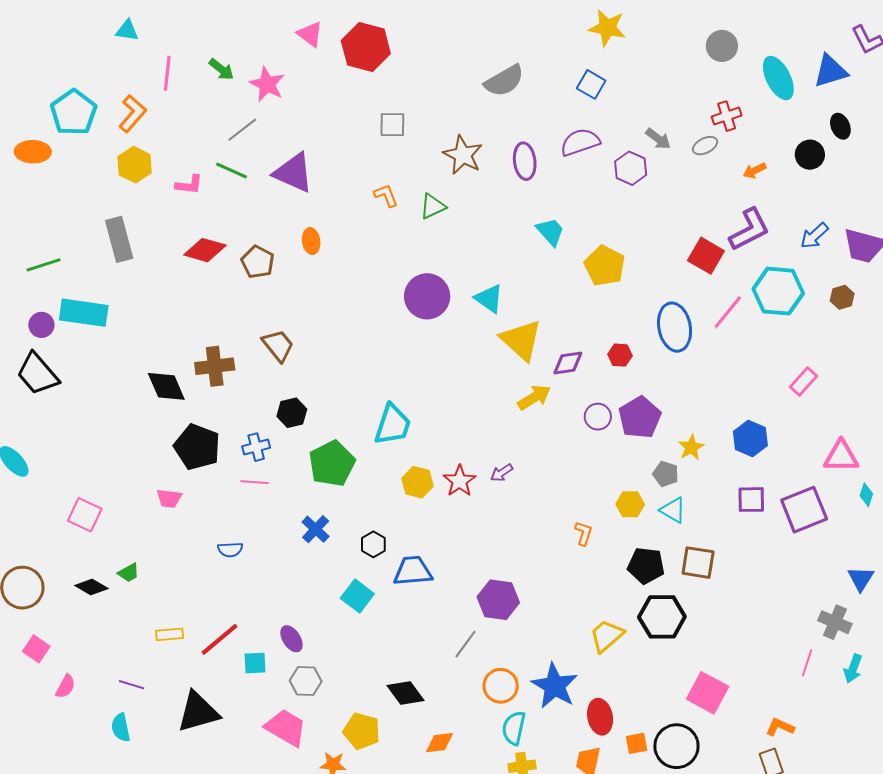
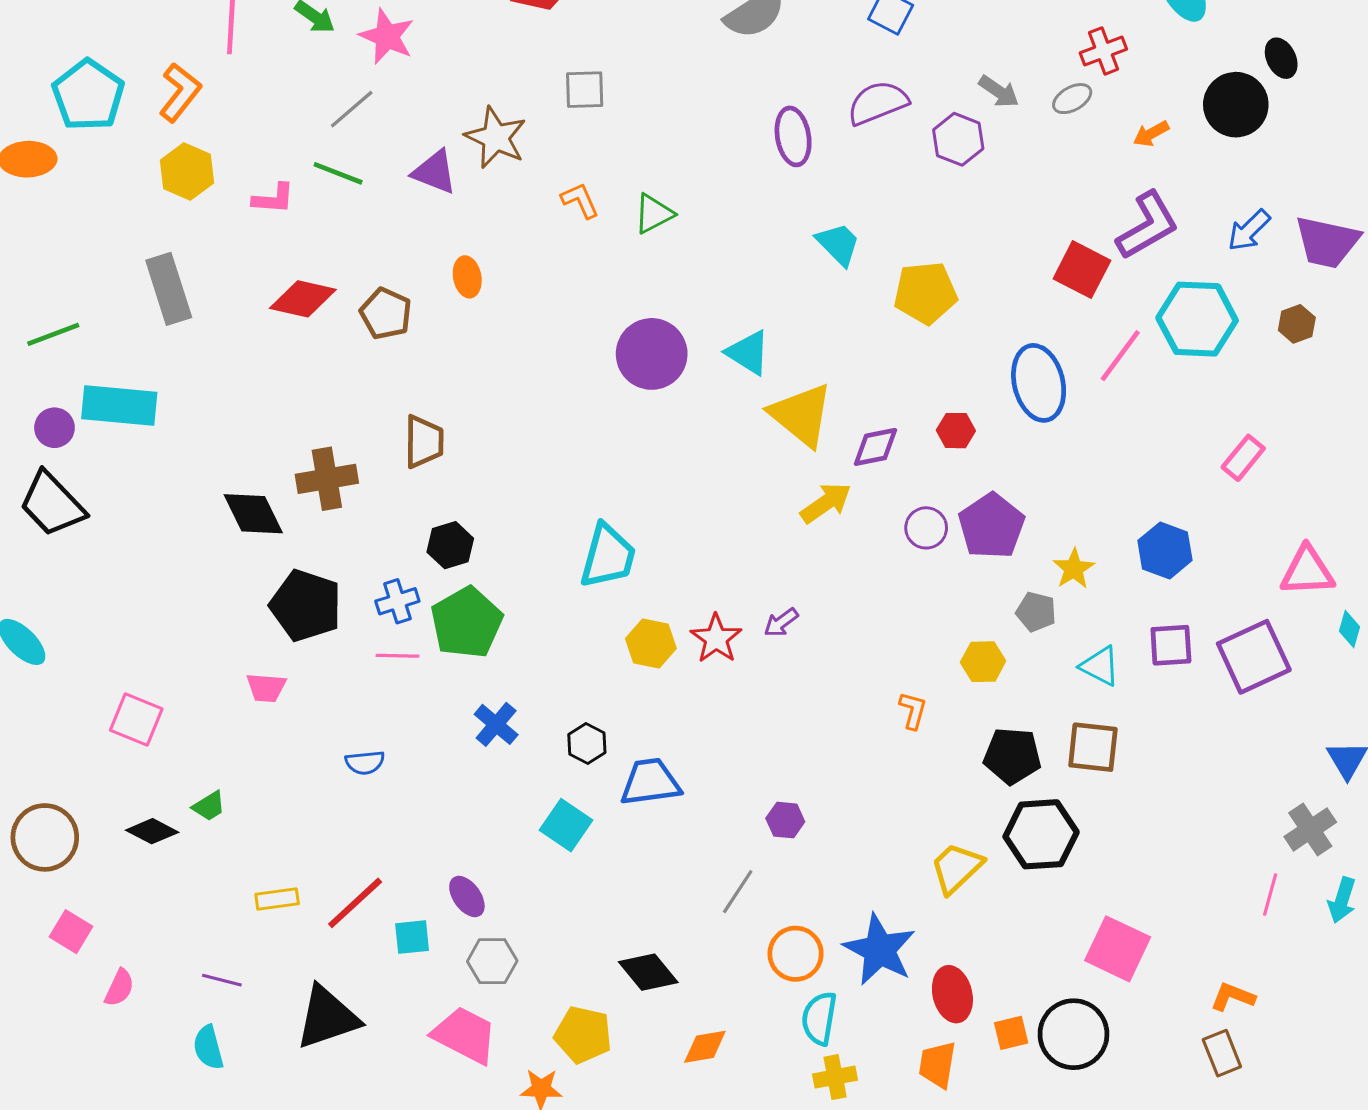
brown star: (463, 155) -> (496, 137), moved
black circle: (810, 155) -> (1236, 105), size x1.4
purple triangle: (293, 173) -> (435, 172), size x0.7
yellow pentagon: (605, 266) -> (925, 293), turned -30
brown trapezoid: (278, 345) -> (424, 442), turned 42
green pentagon: (332, 464) -> (467, 623), moved
cyan triangle: (673, 510) -> (1100, 666), moved
purple hexagon: (498, 600) -> (785, 820), size x0.6
gray cross: (835, 622) -> (1310, 829), turned 36

